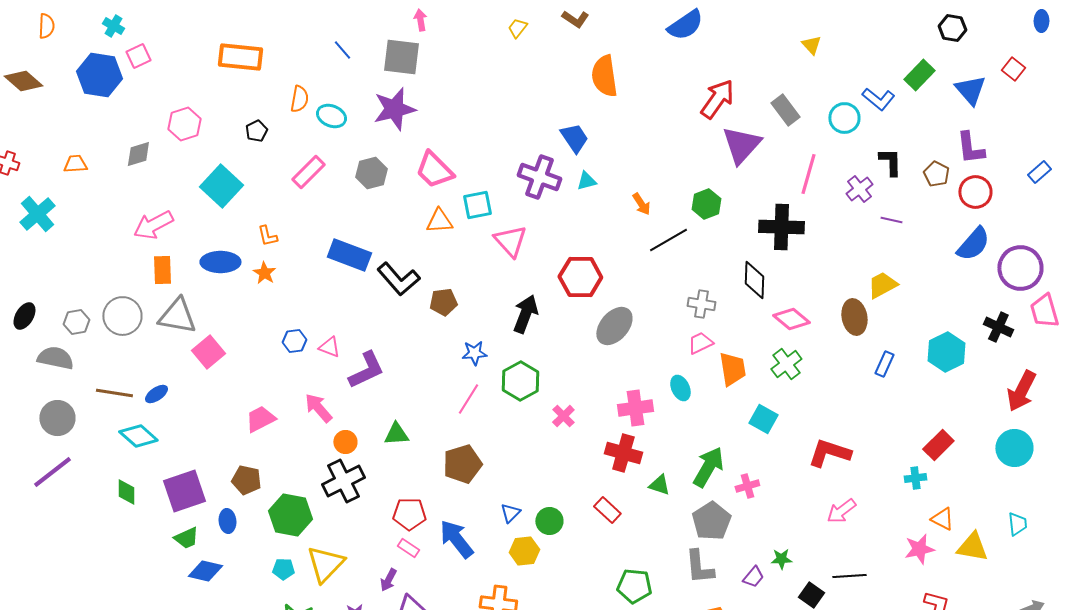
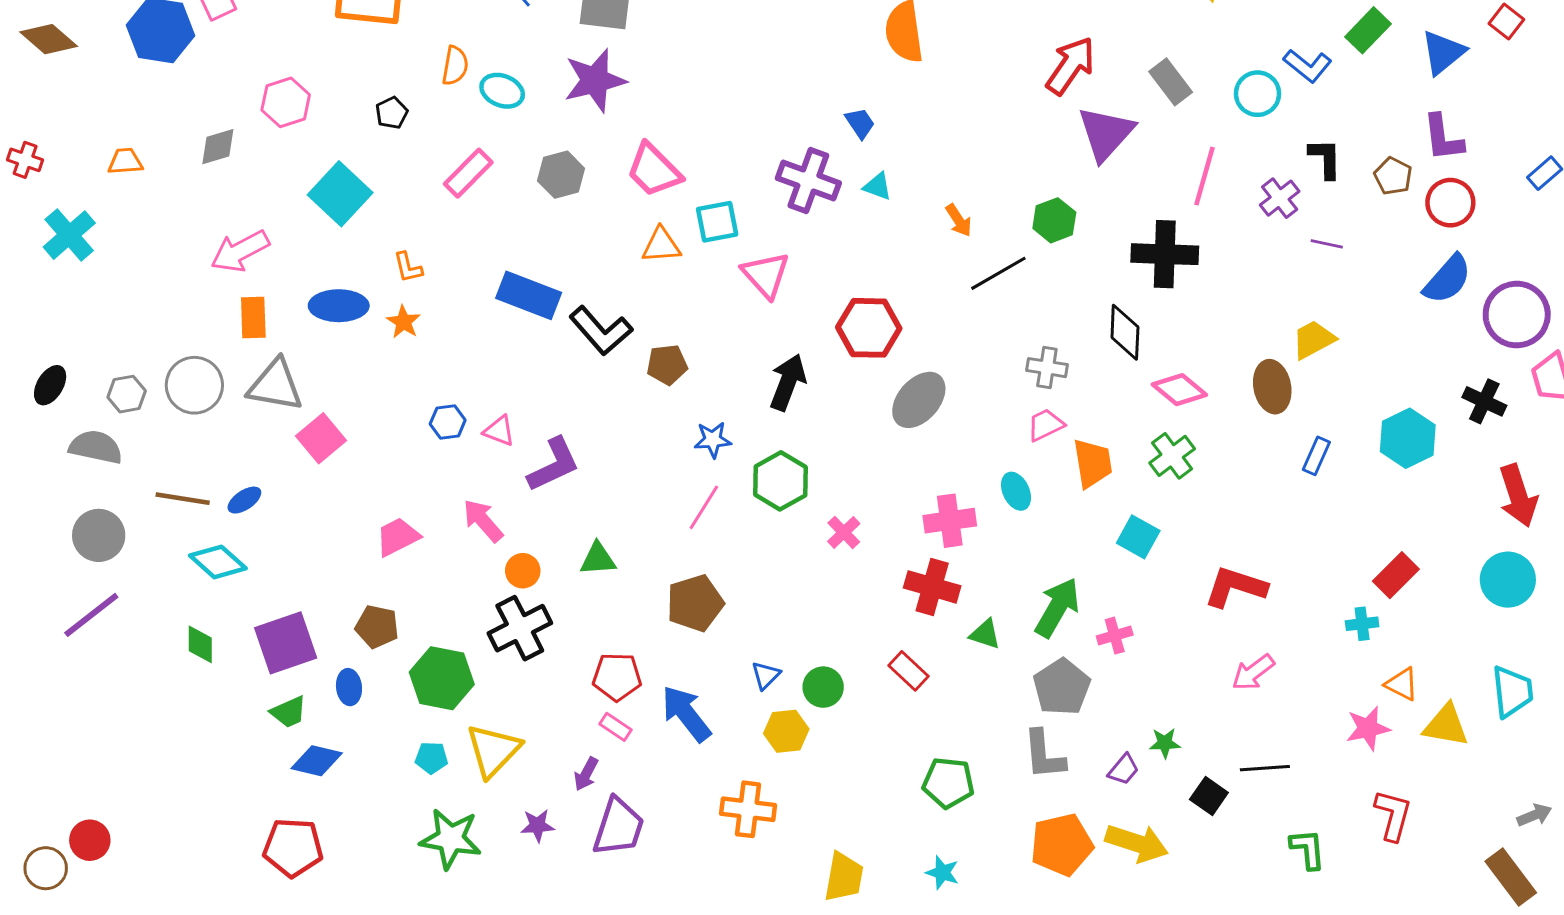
blue triangle: (970, 90) -> (1443, 52), turned 32
blue trapezoid: (574, 138) -> (860, 123), size x0.7
cyan triangle: (586, 181) -> (878, 186), turned 35
red arrow: (1021, 391) -> (1518, 496), turned -45
cyan trapezoid: (1017, 524) -> (1512, 691), size x1.5

